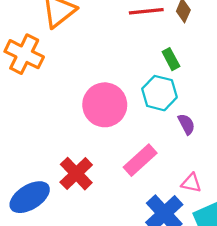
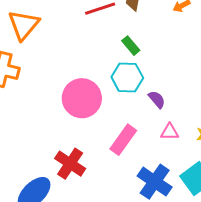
pink triangle: (191, 183) -> (170, 132), moved

